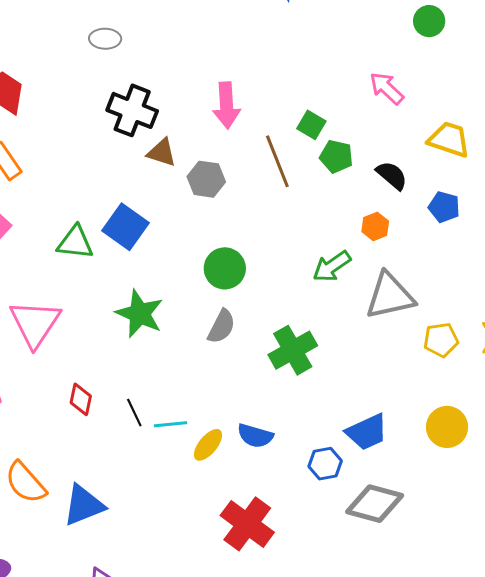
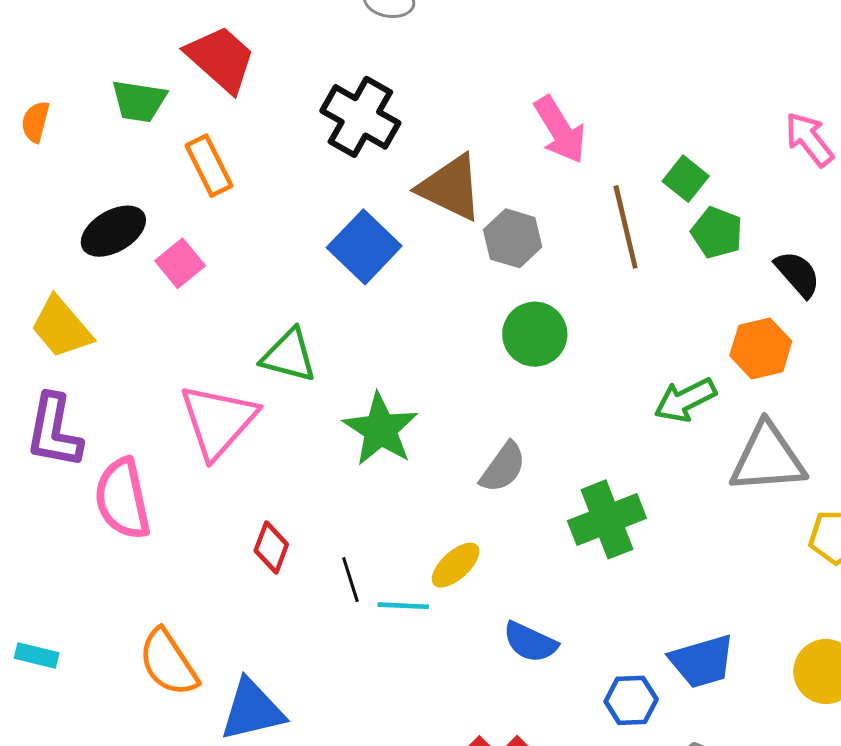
pink arrow: (226, 105) -> (560, 130), turned -36
black cross: (132, 110) -> (360, 117), moved
brown triangle: (162, 153) -> (450, 188), size x1.5
orange hexagon: (375, 226) -> (761, 348), size x1.4
blue square: (125, 227) -> (364, 247), moved
green triangle: (75, 242) -> (289, 356), moved
green circle: (225, 268) -> (535, 334), moved
yellow ellipse: (208, 445) -> (456, 565), moved

